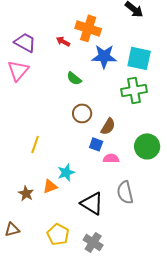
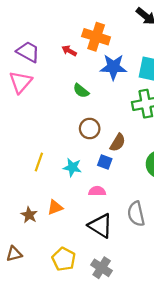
pink semicircle: (111, 158) -> (97, 191), moved
cyan star: (66, 172) -> (72, 167), moved, turned 30

